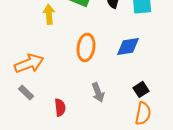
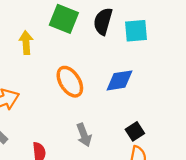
orange ellipse: (86, 47) -> (70, 82), turned -40

